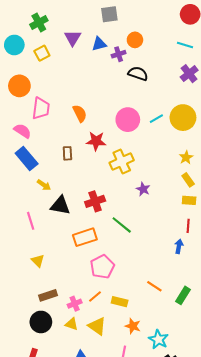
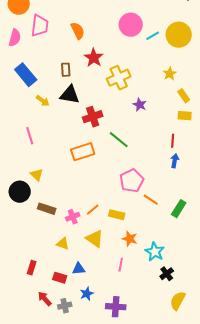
pink circle: (128, 120) -> (131, 25), moved
pink semicircle: (22, 131) -> (15, 38), moved, turned 72
red star: (96, 141) -> (94, 58), turned 30
yellow star: (186, 157) -> (170, 74), moved
black triangle: (60, 205) -> (70, 95), moved
red line: (188, 226) -> (173, 141), moved
pink pentagon: (102, 267) -> (132, 181), moved
brown rectangle: (48, 295) -> (47, 209), turned 36
black circle: (41, 322) -> (20, 192), moved
yellow triangle: (72, 324) -> (63, 244), moved

